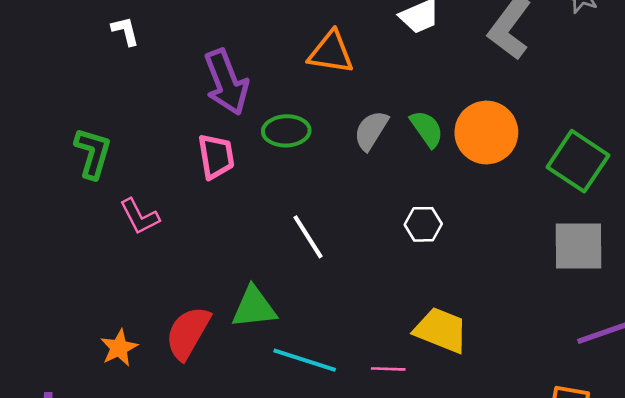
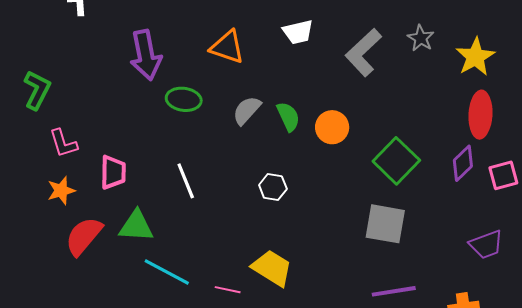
orange circle: (486, 132) -> (332, 127), size x0.7
pink trapezoid: (216, 156) -> (113, 172), moved
orange star: (119, 348) -> (61, 191), moved

